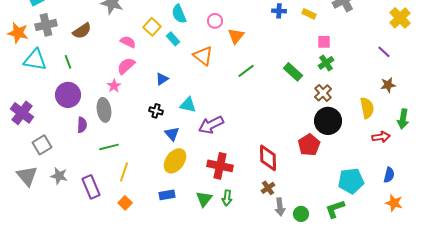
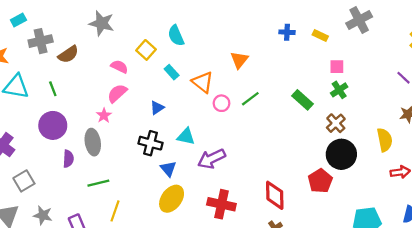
pink circle: (215, 21) -> (221, 103), moved
gray cross: (46, 25) -> (41, 41), moved
cyan rectangle: (173, 39) -> (172, 72), moved
black cross: (156, 111) -> (150, 143), size x1.5

